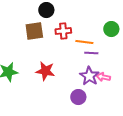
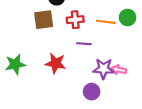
orange line: (84, 42) -> (106, 22), moved
purple line: (91, 53) -> (84, 44), moved
purple star: (89, 76) -> (104, 69), turned -30

